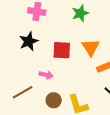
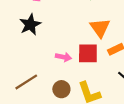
red square: (62, 50) -> (88, 53), moved
pink arrow: (46, 75) -> (63, 57), moved

